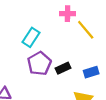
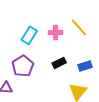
pink cross: (68, 14) -> (56, 33), moved
purple pentagon: (39, 63) -> (23, 66), moved

